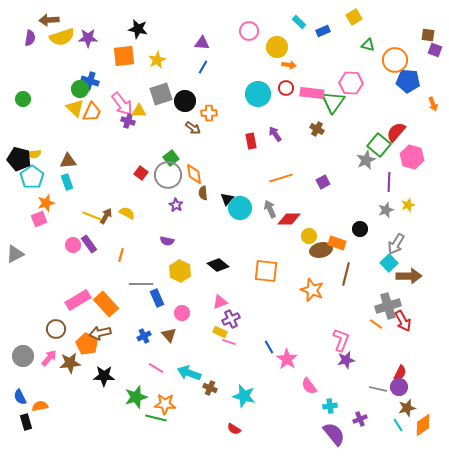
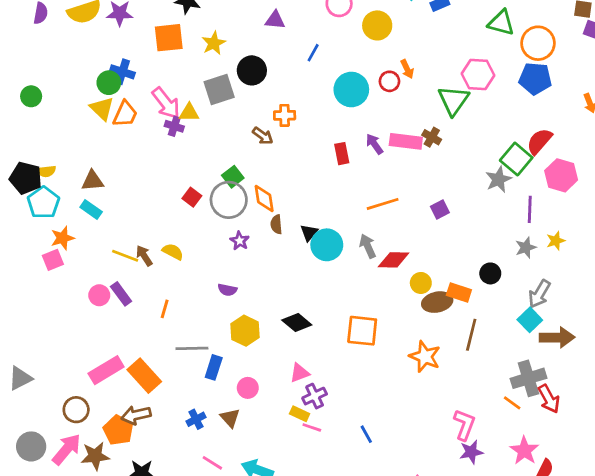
green triangle: (368, 45) -> (501, 23), size x1.5
orange arrow: (289, 65) -> (407, 69), moved, turned 56
blue line: (203, 67) -> (313, 53), moved
blue pentagon: (408, 81) -> (535, 79), moved
pink rectangle: (312, 93) -> (406, 141), moved
black circle: (185, 101) -> (252, 70), moved
cyan rectangle: (67, 182) -> (91, 209), turned -35
brown arrow: (106, 216) -> (144, 256), turned -63
gray triangle: (15, 254) -> (20, 378), moved
blue rectangle: (157, 298) -> (214, 367), turned 42
pink arrow: (49, 358) -> (67, 449), size x1.4
pink star: (287, 359) -> (524, 451), moved

